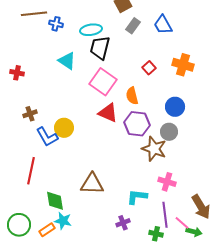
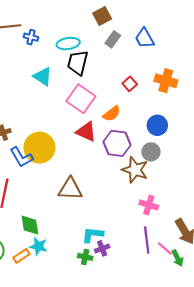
orange semicircle: (132, 96) -> (112, 114), turned -114
yellow circle: (64, 128) -> (39, 148), size x1.5
brown triangle: (92, 184) -> (70, 189), moved
cyan L-shape: (137, 197) -> (93, 235), moved
green arrow: (194, 232) -> (178, 258), turned 49
green cross: (156, 234) -> (85, 257), moved

